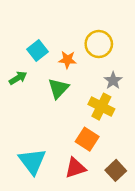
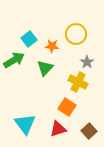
green arrow: (18, 78) -> (14, 60), size x1.5

